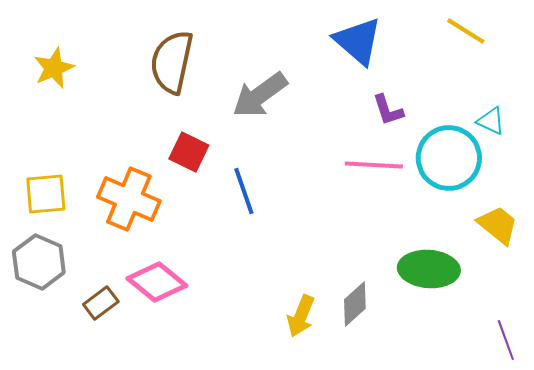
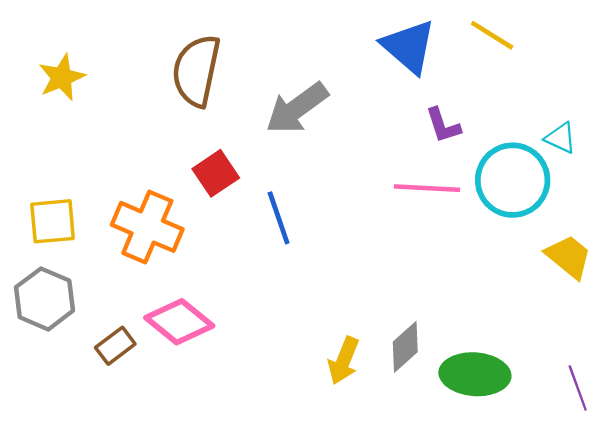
yellow line: (466, 31) -> (492, 35), moved
red square: (189, 152) -> (216, 173), turned 30
green ellipse: (429, 269) -> (475, 374), moved

